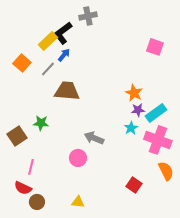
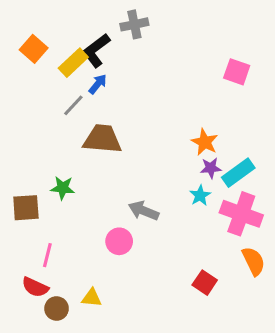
orange square: (22, 63) -> (34, 49), moved
brown square: (17, 136) -> (26, 208), turned 30
yellow triangle: (78, 202) -> (92, 298), moved

